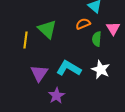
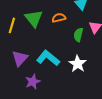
orange semicircle: (83, 24) -> (59, 18), moved

